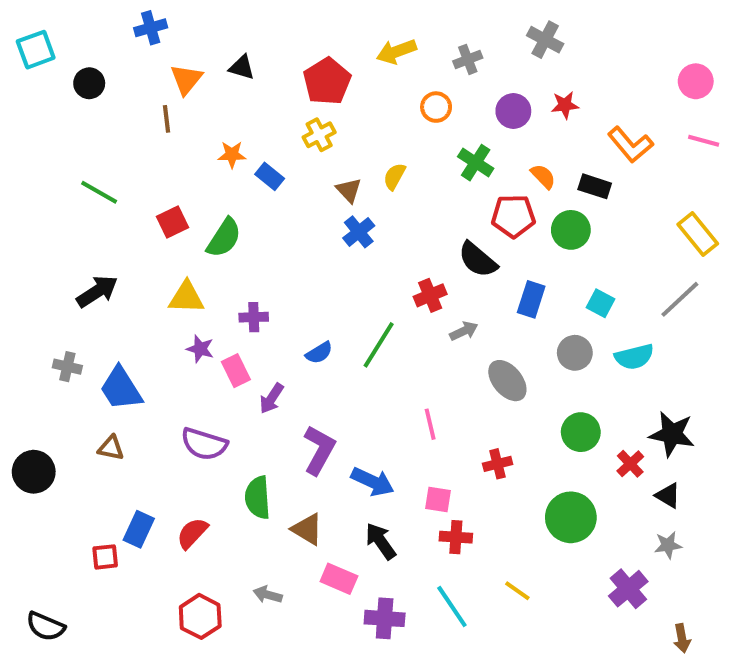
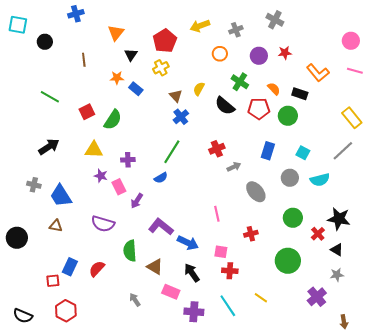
cyan square: (36, 50) -> (18, 25), turned 30
black triangle: (242, 67) -> (131, 55), moved, turned 48
orange triangle: (186, 79) -> (116, 33), moved
black semicircle: (478, 260) -> (225, 106), moved
green line: (379, 345) -> (172, 152), moved
purple L-shape: (319, 450) -> (161, 227), turned -80
gray arrow: (268, 595) -> (135, 300), turned 40
red hexagon: (200, 616) -> (66, 311), moved

